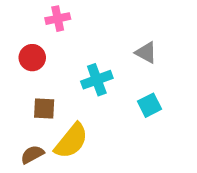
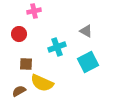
cyan square: (149, 105) -> (88, 62), size x1.5
yellow semicircle: (71, 141) -> (42, 83), turned 75

